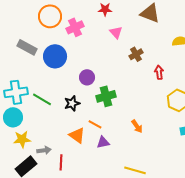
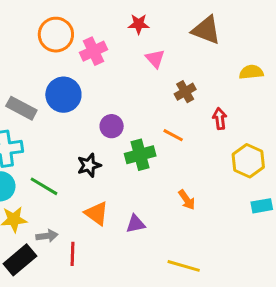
gray rectangle: (27, 47) -> (21, 108), moved
green line: (42, 99) -> (44, 186), moved
orange line: (95, 124) -> (173, 135), moved

